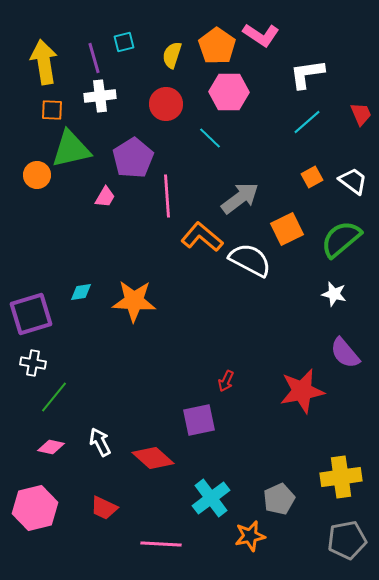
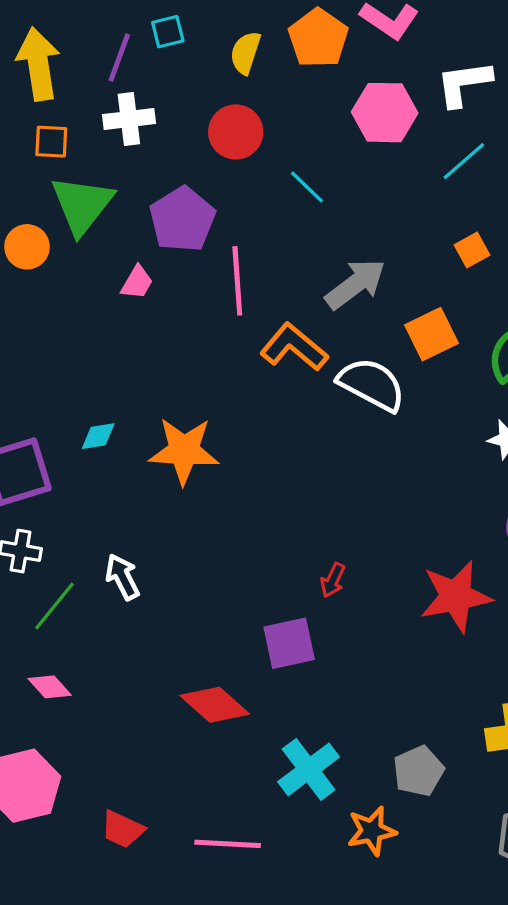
purple line: (94, 58) -> (119, 58), turned 36
pink hexagon: (229, 92) -> (385, 113), moved
green triangle: (71, 149) -> (82, 205), turned -39
white arrow: (100, 442) -> (122, 577), moved
pink diamond: (51, 447) -> (50, 687), turned 36
red trapezoid: (104, 508) -> (122, 829), moved

